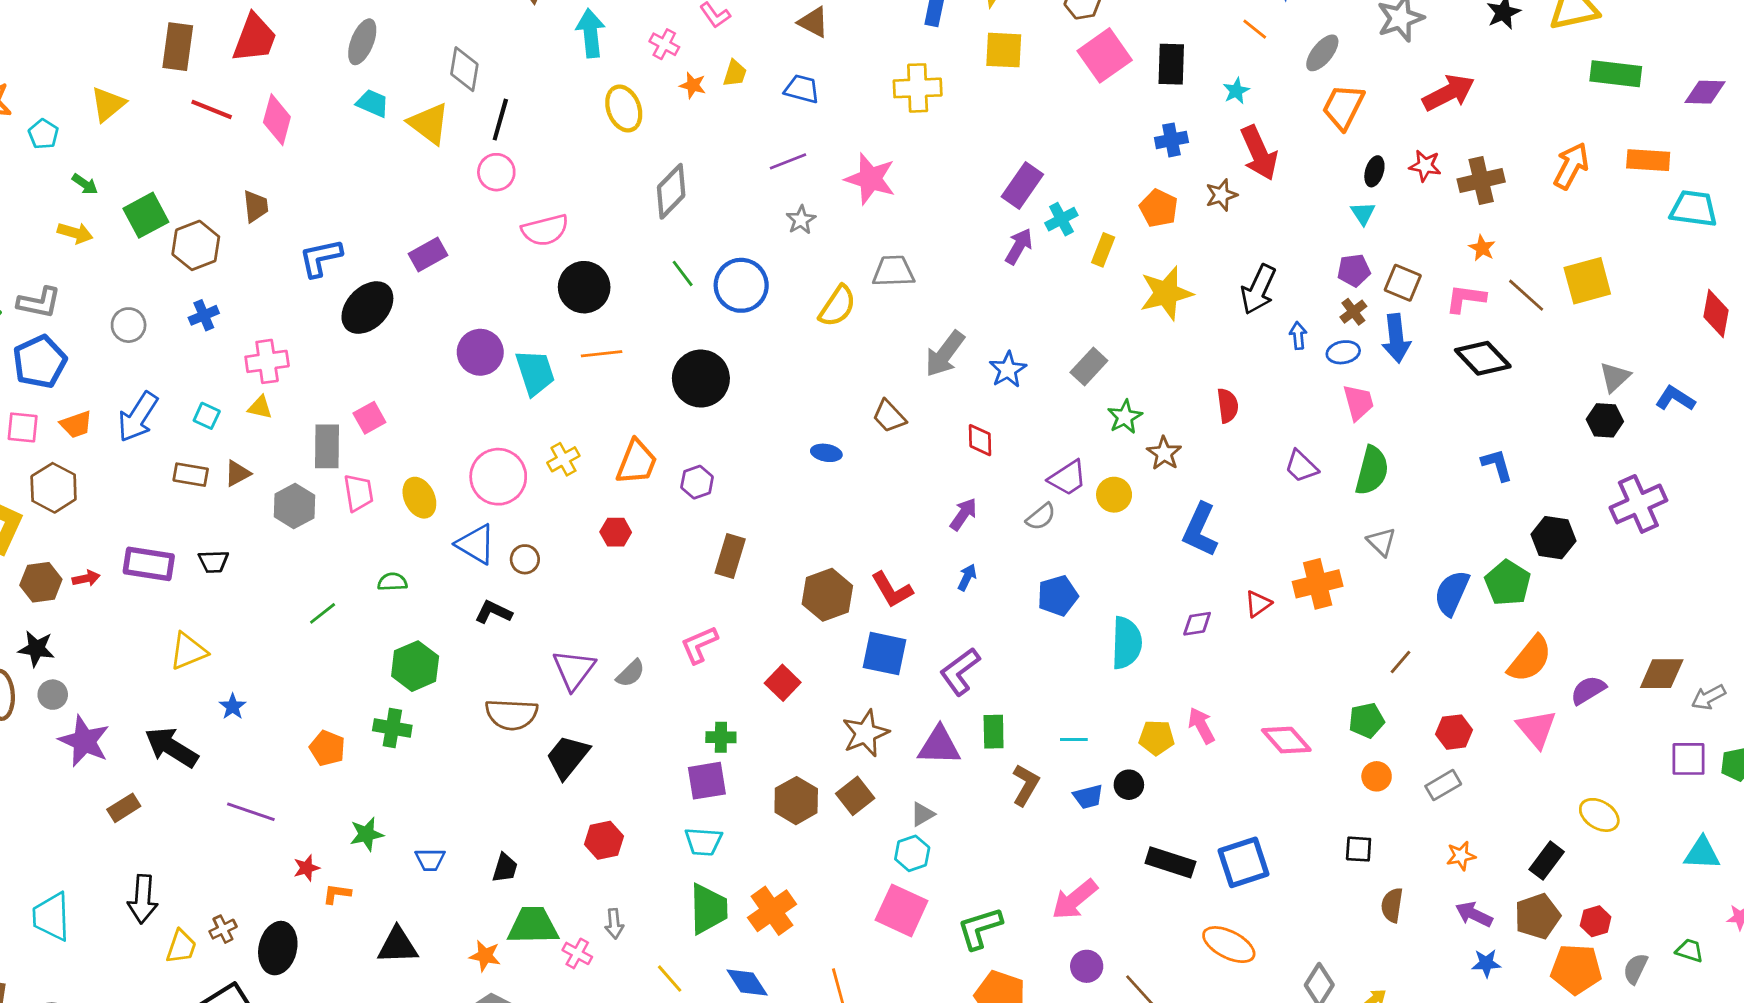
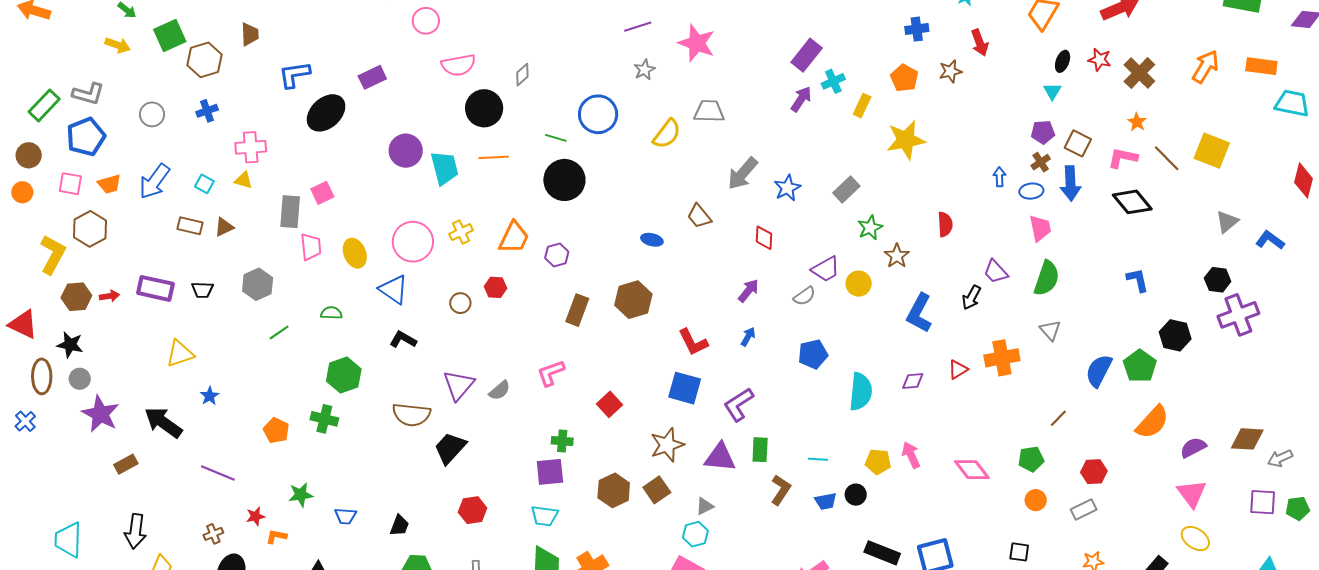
red arrow: (1259, 153) -> (980, 43), size x0.7
brown cross: (1481, 181) -> (1139, 73), turned -36
gray diamond: (671, 191) -> (522, 75), moved, size x0.6
green line: (683, 273) -> (556, 138), moved, turned -40
yellow square: (1587, 281) -> (1212, 151), turned 33
black arrow: (1258, 289) -> (971, 298), moved, size x0.7
black hexagon: (1605, 420) -> (1218, 280), moved
gray hexagon: (294, 506) -> (258, 284), moved
brown circle: (525, 559) -> (460, 303), moved
brown hexagon: (827, 595) -> (633, 300), moved
pink triangle: (1537, 729) -> (1192, 493), moved
brown cross: (223, 929) -> (213, 534), moved

